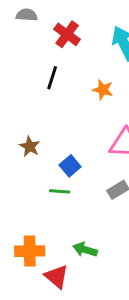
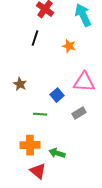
blue square: (70, 166) -> (57, 95), moved
orange cross: (30, 251) -> (30, 145), moved

